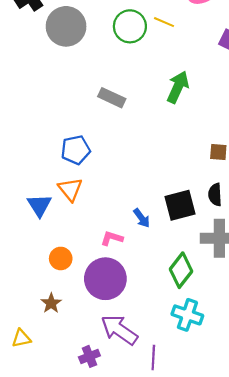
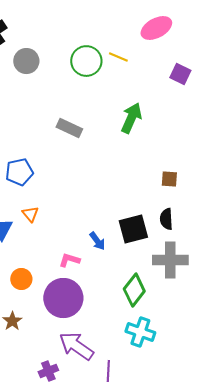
gray circle: (66, 26) -> (26, 61), size x0.7
blue pentagon: (76, 150) -> (19, 172), moved
orange triangle: (70, 189) -> (30, 214), size x0.7

